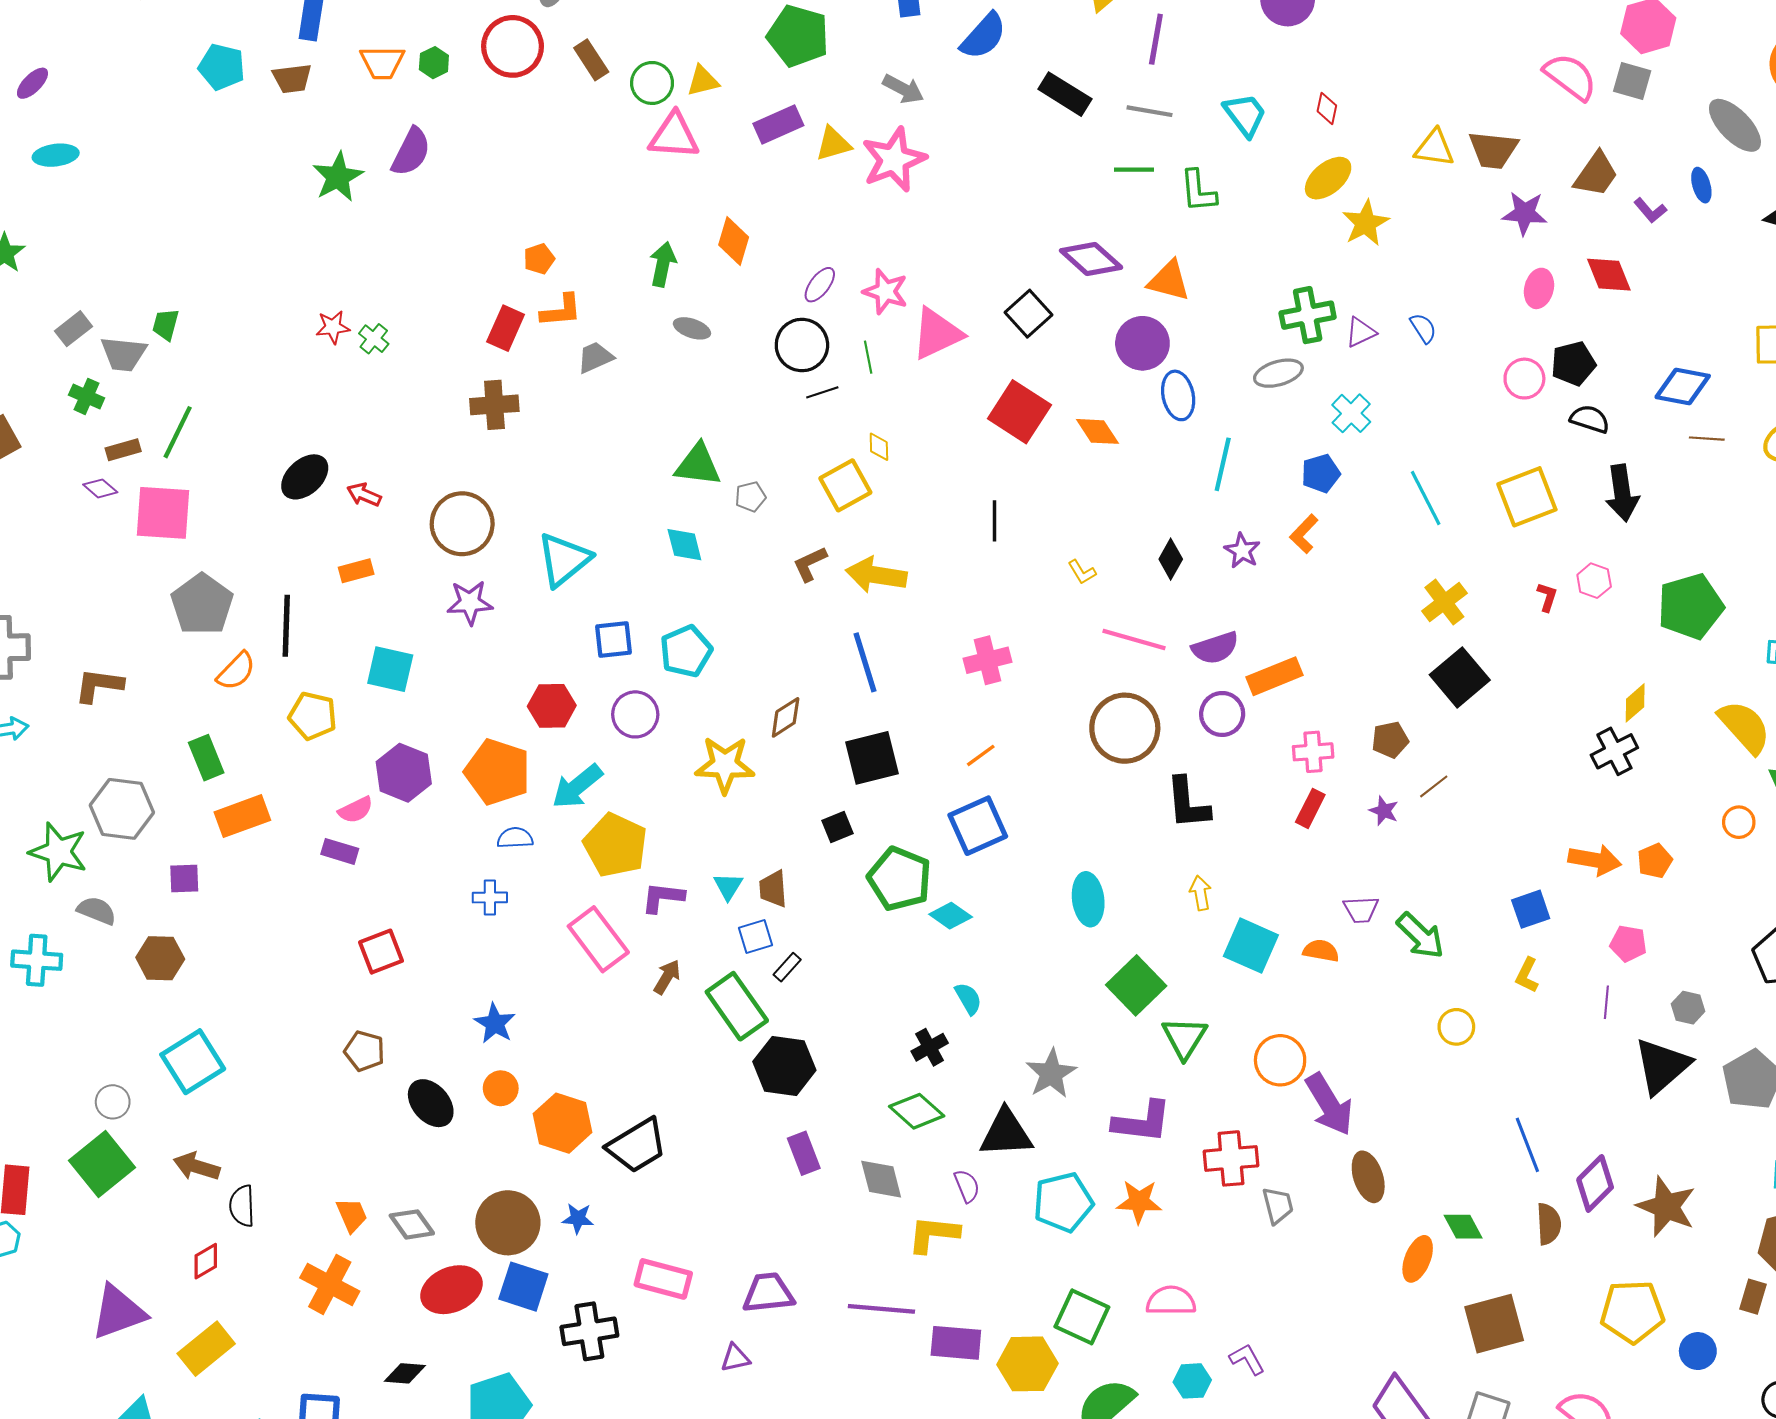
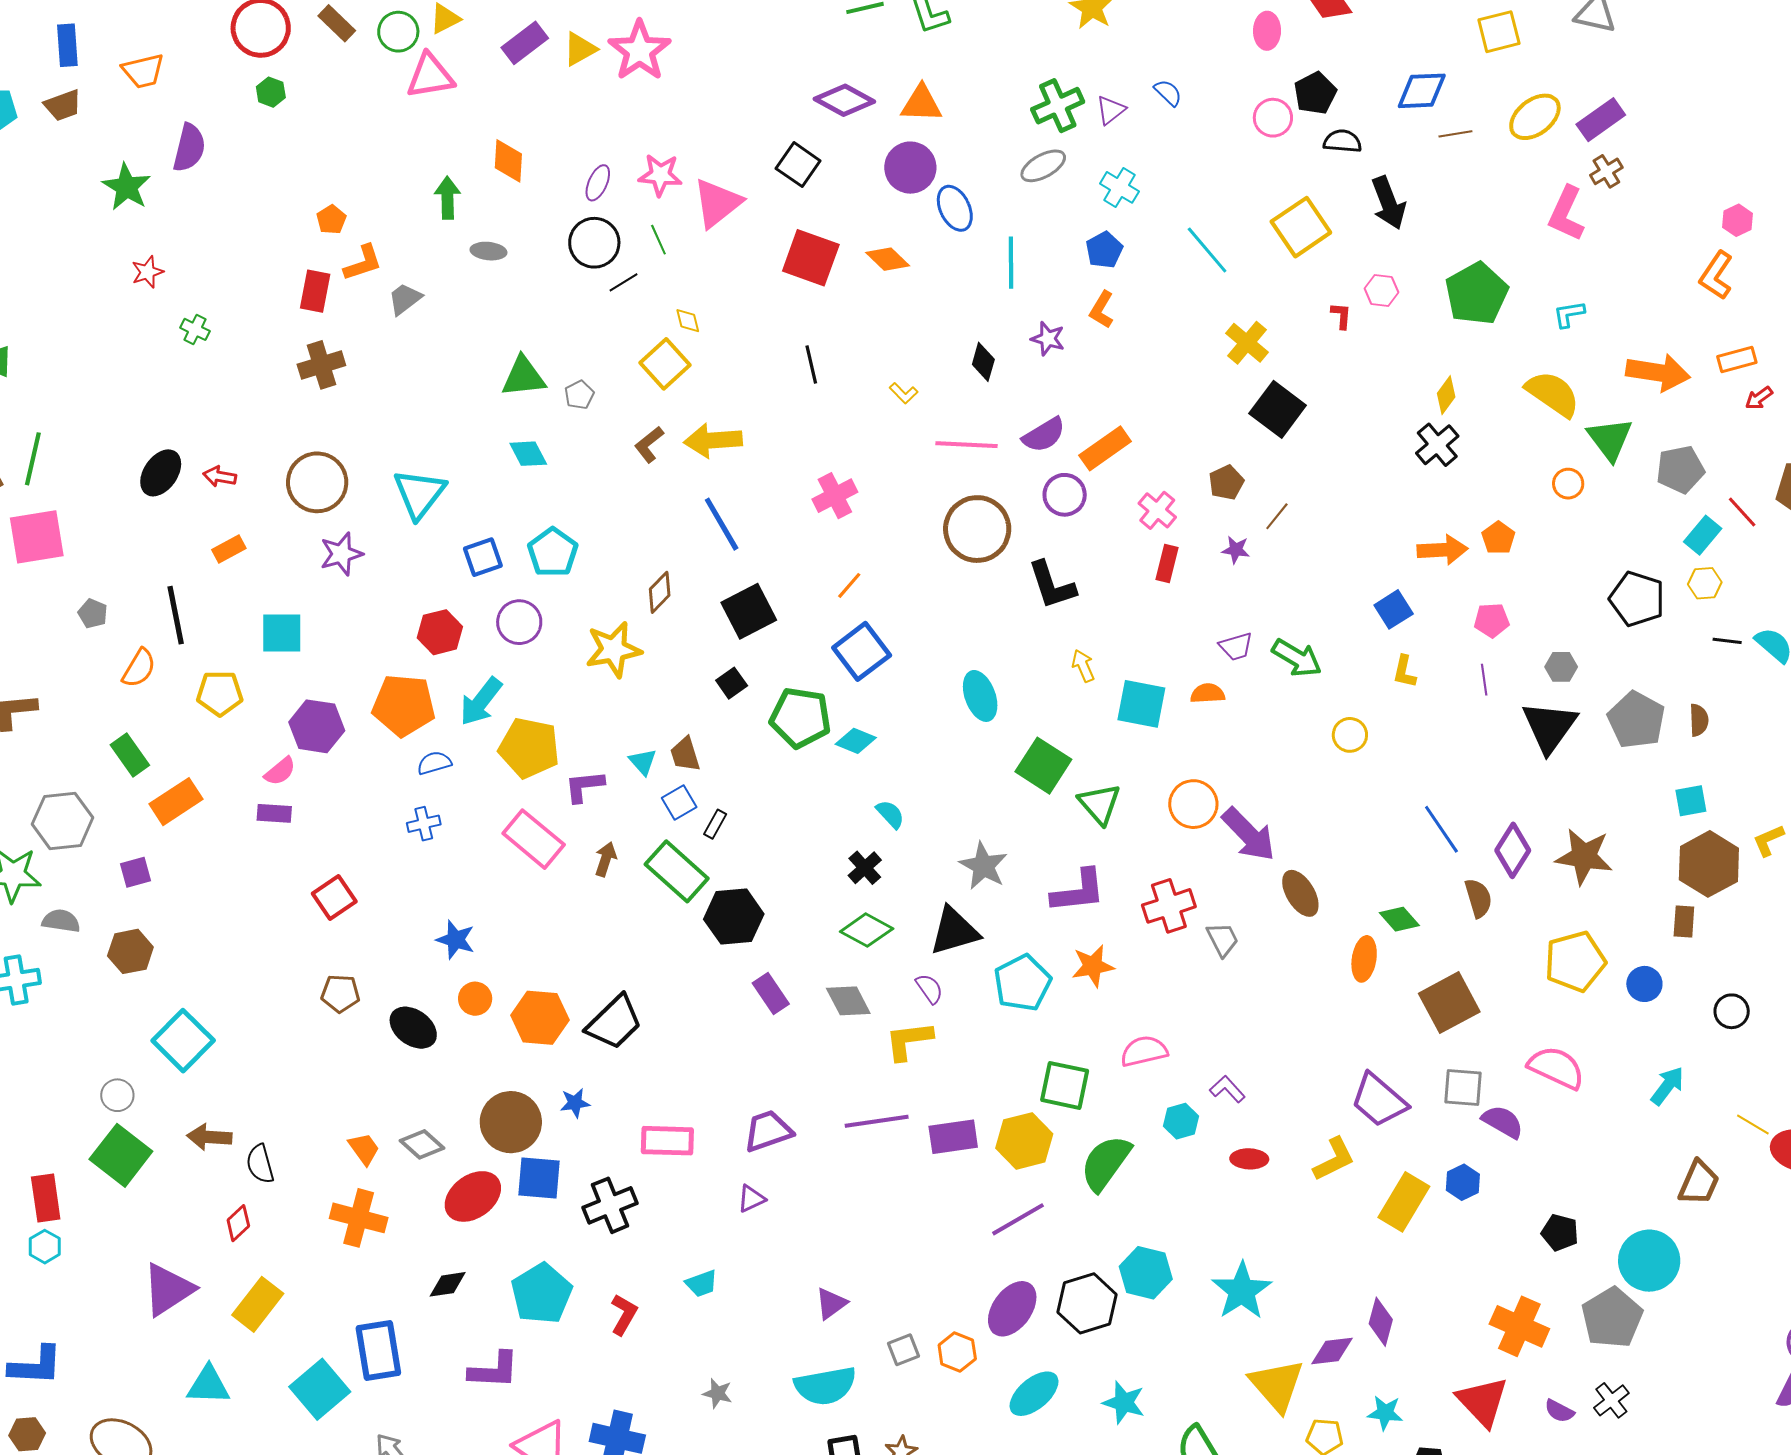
green hexagon: (434, 63) -> (271, 92), moved
red star: (333, 327) -> (147, 272), moved
gray pentagon: (202, 604) -> (93, 614), size x0.5
pink cross: (1313, 752) -> (1157, 510), turned -33

